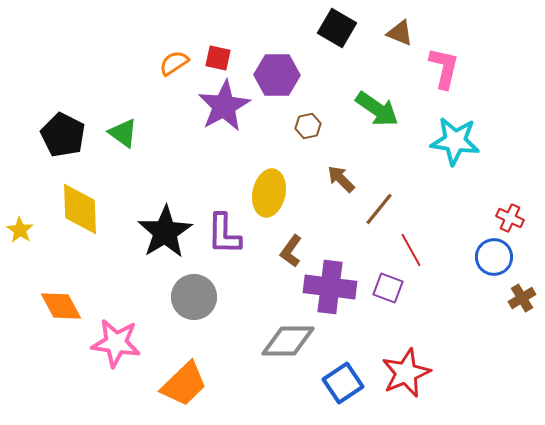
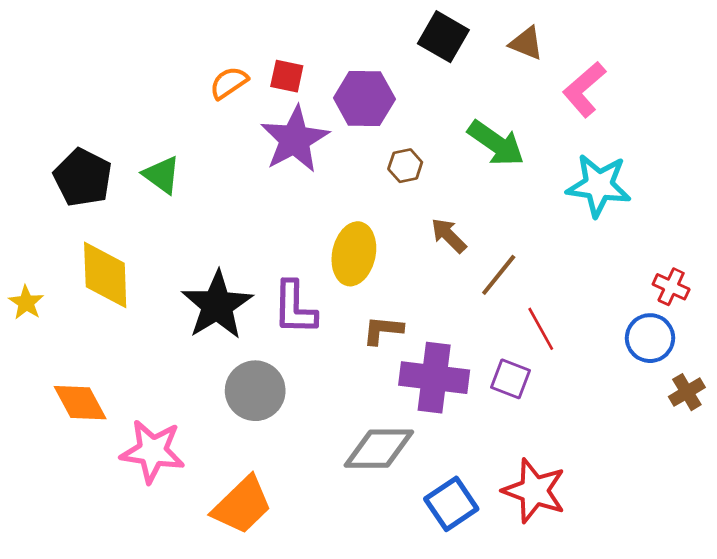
pink L-shape: (444, 68) -> (584, 89), turned -144
brown L-shape: (291, 251) -> (383, 330), turned 60
red star: (406, 373) -> (534, 491), turned -30

